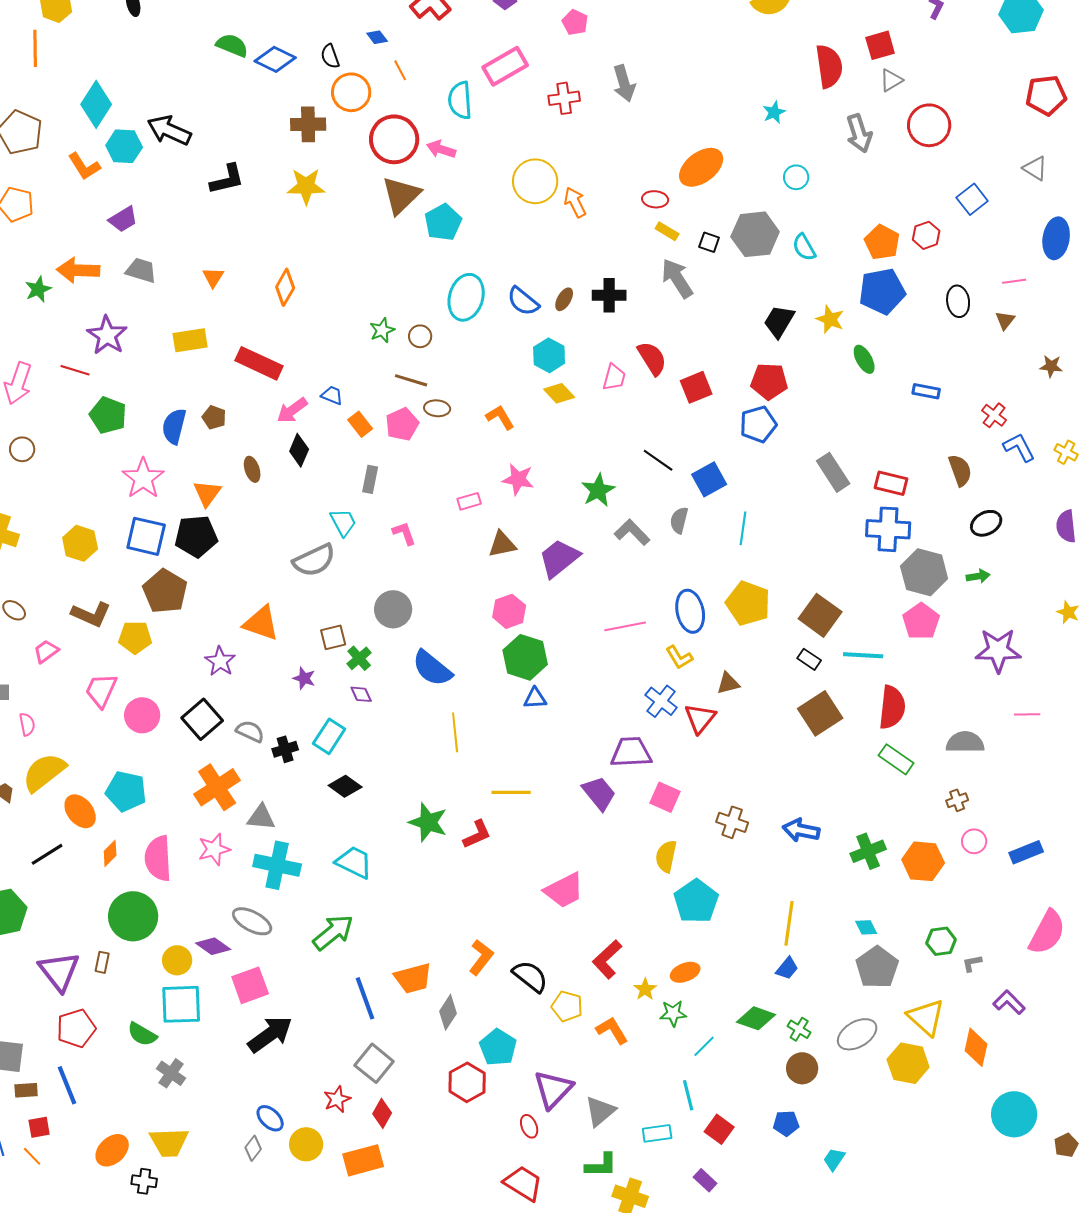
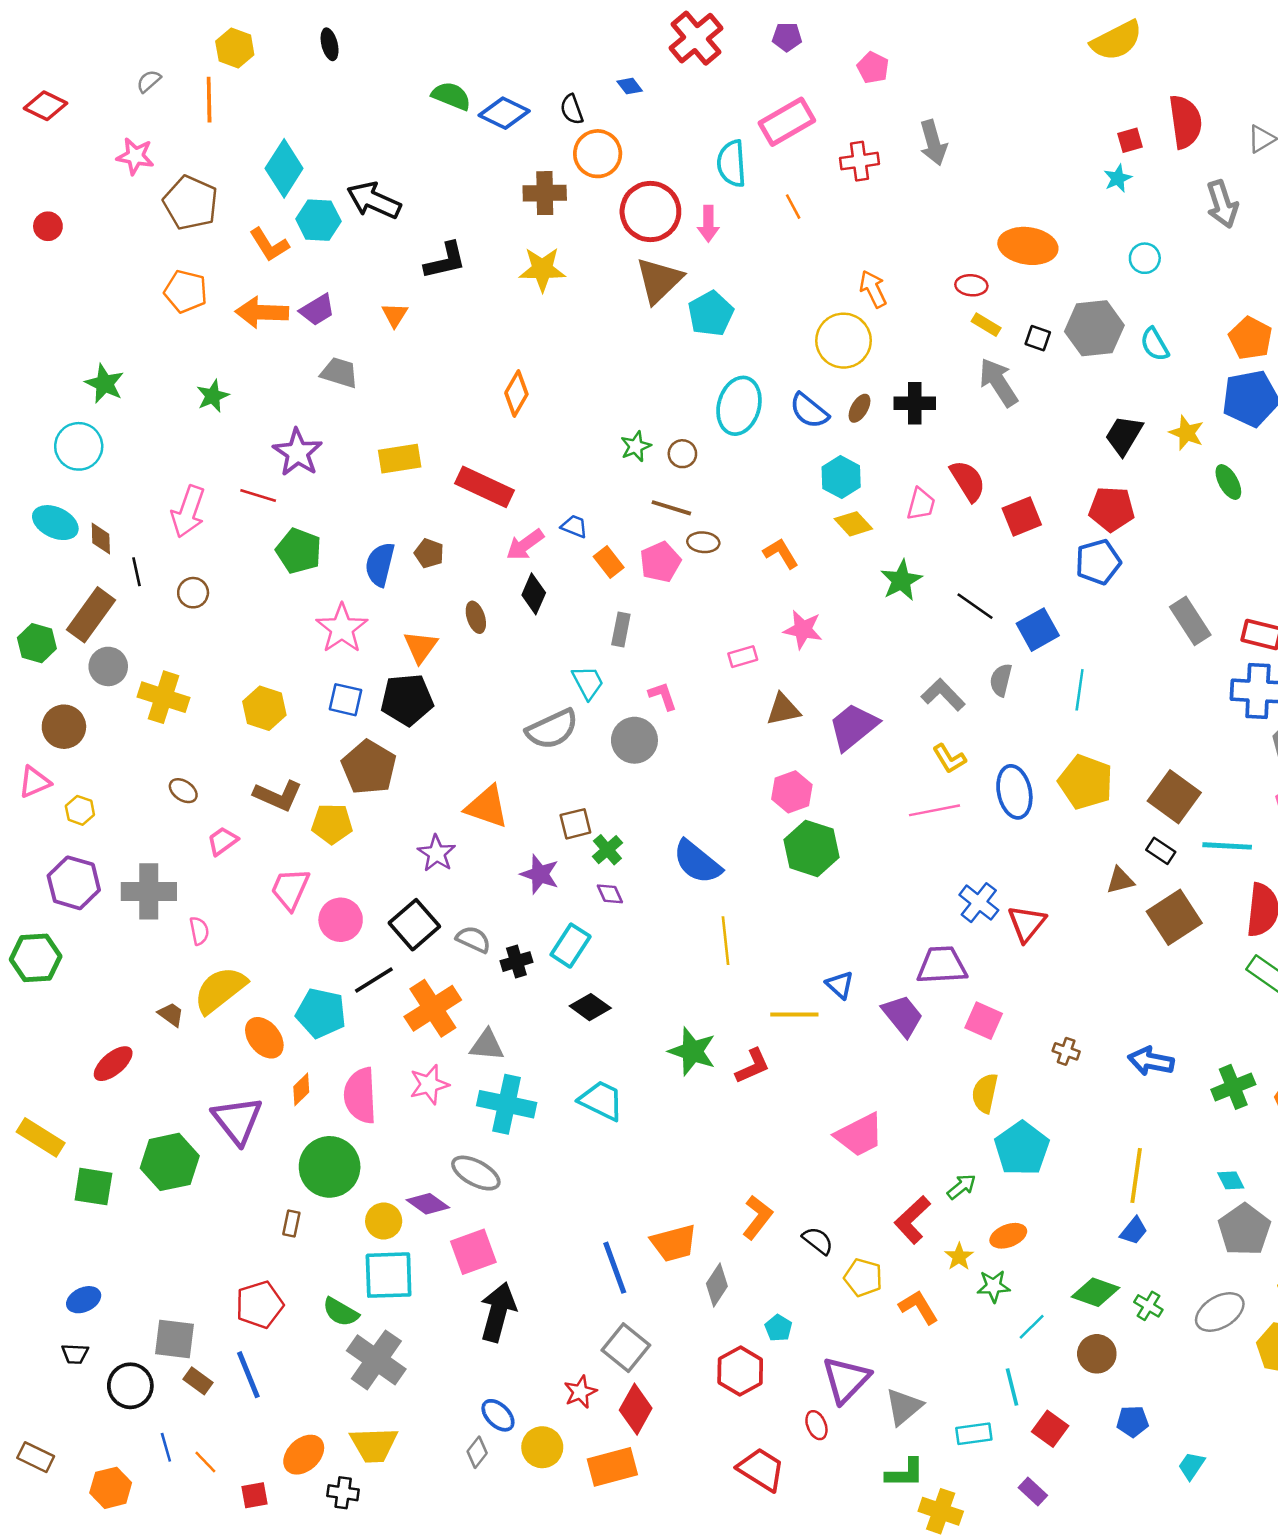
red square: (880, 45) -> (1130, 140), moved, size x0.7
orange line: (400, 70) -> (793, 207), moved
pink arrow: (441, 149) -> (708, 224), turned -108
orange ellipse: (701, 167) -> (1028, 246), turned 45
yellow circle: (535, 181) -> (844, 341), moved
orange arrow: (78, 270) -> (262, 312), moved
orange triangle: (213, 277) -> (395, 315), moved
green star: (598, 490) -> (901, 580), moved
blue square: (146, 536) -> (346, 700), size x0.7
gray circle: (393, 609) -> (634, 740), moved
yellow L-shape: (679, 657) -> (949, 759), moved
purple star: (304, 678) -> (540, 874), size x1.4
brown triangle: (728, 683) -> (1120, 880), moved
blue triangle: (535, 698) -> (840, 985), moved, turned 45
brown cross: (732, 822) -> (1066, 1051), size x0.7
black line: (47, 854) -> (374, 980), moved
green arrow: (333, 932) -> (962, 1187), moved, size x0.6
purple triangle: (59, 971) -> (237, 1120), moved
black semicircle: (530, 976) -> (818, 1241), size x0.7
black arrow: (270, 1034) -> (498, 1312), turned -39
cyan pentagon: (498, 1047) -> (778, 1328), size x0.6
brown circle: (802, 1068) -> (1097, 1354), moved
gray cross: (171, 1073) -> (376, 1360), size x1.6
brown rectangle: (26, 1090) -> (198, 1381), turned 40
red diamond: (382, 1113) -> (636, 1409), size x1.4
red square: (39, 1127) -> (255, 1495), moved
red trapezoid: (523, 1183) -> (761, 1469), moved

